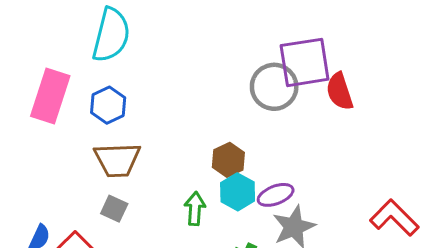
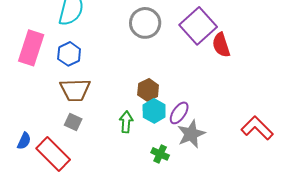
purple square: (305, 62) -> (198, 26), turned -33
gray circle: (274, 87) -> (145, 23), moved
purple ellipse: (276, 195) -> (179, 113), turned -35

